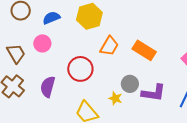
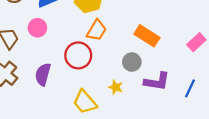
orange trapezoid: (109, 46) -> (97, 30), moved
gray circle: (130, 84) -> (132, 62), moved

